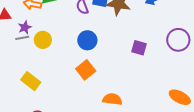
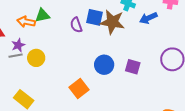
blue circle: (87, 40) -> (104, 65), moved

